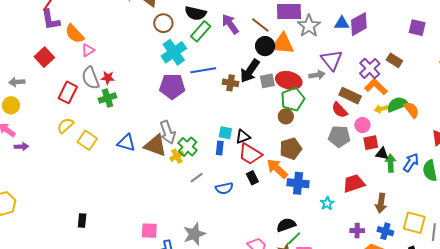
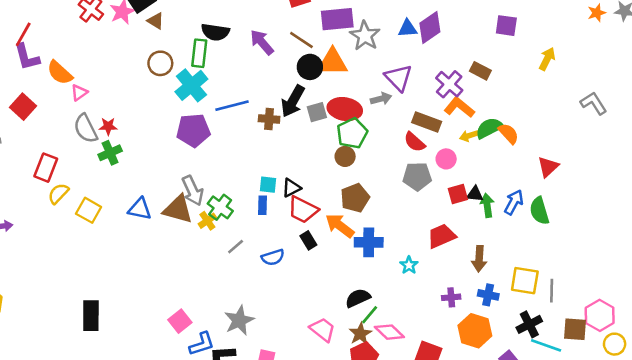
brown circle: (163, 23) -> (160, 63), moved
green rectangle: (201, 31) -> (199, 53), moved, turned -30
red rectangle: (68, 92) -> (46, 168), moved
red square: (371, 143) -> (458, 194), moved
black rectangle: (82, 221) -> (91, 316), size x1.6
pink square: (149, 231) -> (180, 321), turned -36

